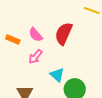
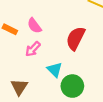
red semicircle: (64, 34) -> (76, 38), moved

